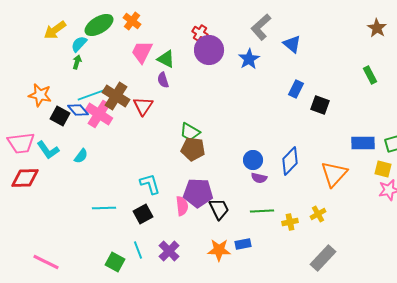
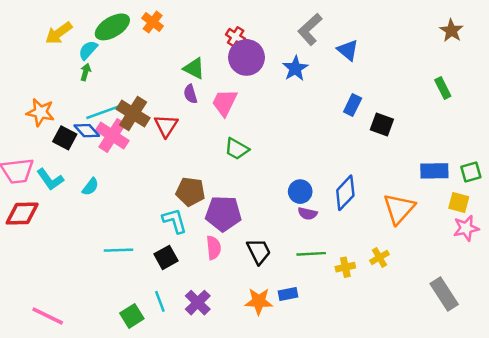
pink trapezoid: (142, 52) -> (225, 103), moved
green trapezoid: (190, 132) -> (237, 149), moved
brown pentagon: (193, 149) -> (190, 192), moved
purple pentagon: (198, 193) -> (223, 214), moved
gray rectangle: (323, 258) -> (444, 294), moved, turned -76
green square: (115, 262) -> (132, 316), turned 30

